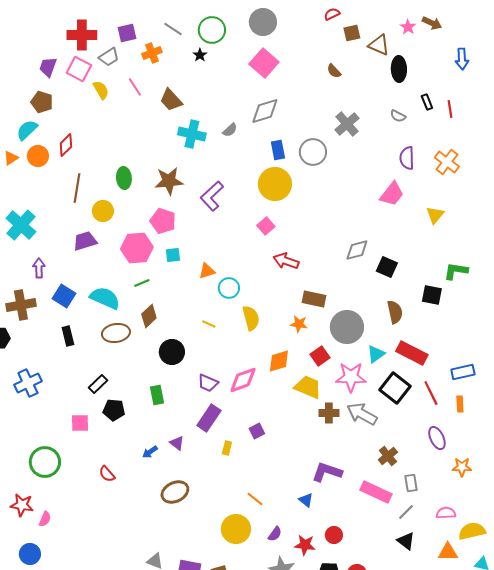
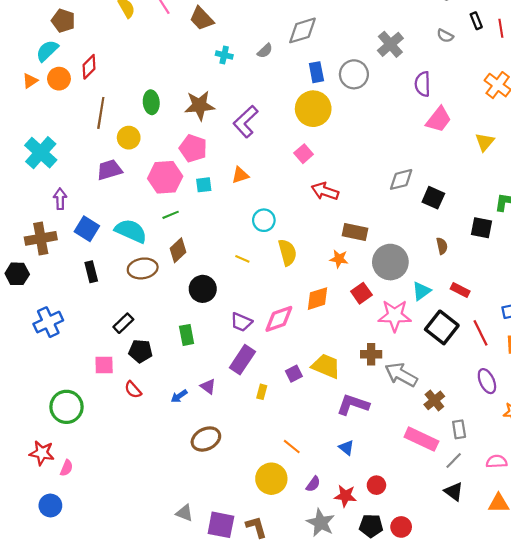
cyan cross: (192, 134) -> (224, 55), size x0.6
purple semicircle: (407, 158) -> (423, 84), moved
orange triangle: (207, 271) -> (240, 175), moved
brown semicircle: (395, 312) -> (442, 246), size x0.7
red rectangle: (412, 353) -> (460, 290), size x0.6
yellow trapezoid: (308, 387) -> (326, 366), moved
gray arrow: (362, 414) -> (401, 375), moved
purple L-shape: (327, 472) -> (353, 405), moved
red semicircle: (107, 474) -> (133, 390), moved

